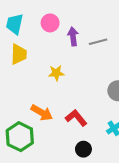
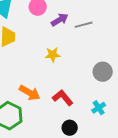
purple arrow: (73, 37) -> (60, 20), turned 66
yellow star: (56, 73) -> (53, 55), moved

